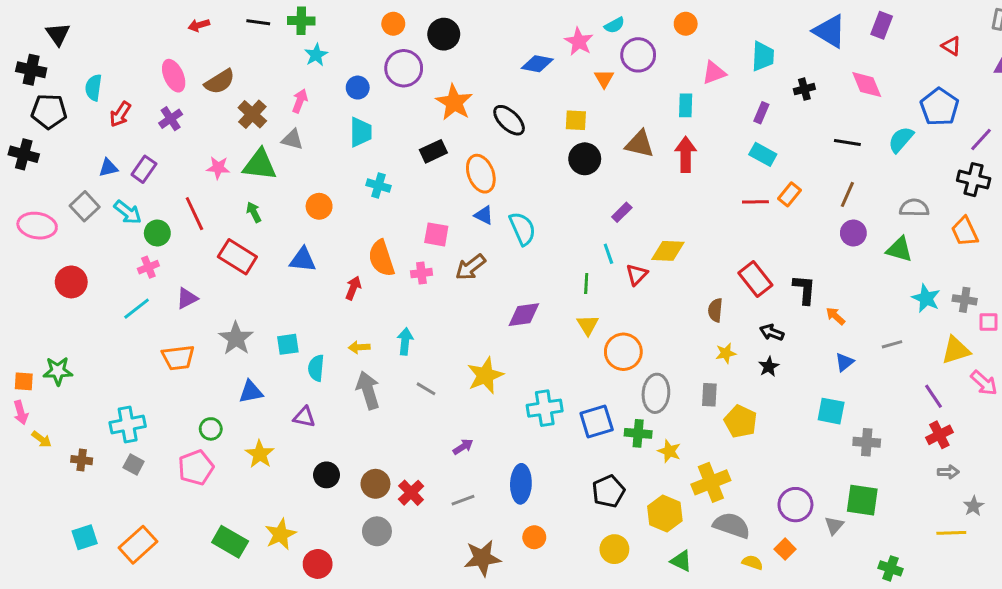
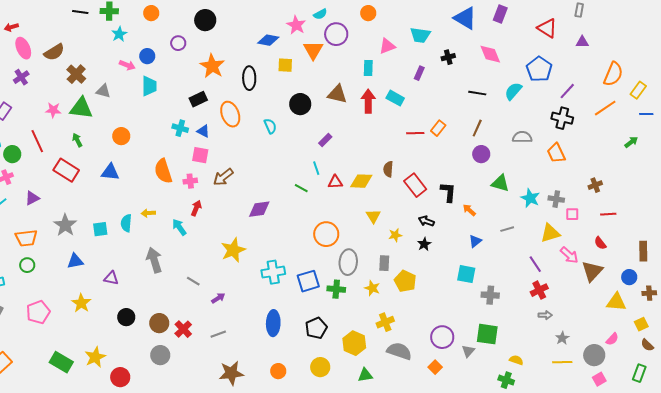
orange circle: (393, 24) -> (151, 13), moved
red arrow: (199, 25) -> (11, 27), moved
red triangle: (951, 46) -> (547, 28), size x1.5
cyan trapezoid: (763, 56) -> (420, 35), turned 95
purple circle: (404, 68) -> (178, 43), size x0.6
orange triangle: (604, 79) -> (313, 50), size x1.5
pink arrow: (300, 101) -> (127, 65), moved, turned 91
black ellipse: (509, 120) -> (249, 78), turned 45
yellow square: (576, 120) -> (285, 65), moved
cyan rectangle: (763, 154) -> (395, 98), moved
cyan cross: (378, 186) -> (180, 128), moved
blue triangle: (484, 215) -> (203, 131), moved
cyan semicircle: (522, 229) -> (270, 126), moved, size x0.7
green triangle: (899, 249) -> (500, 183), moved
yellow diamond: (668, 251) -> (361, 181), moved
red triangle: (637, 275) -> (335, 182), turned 42
green line: (586, 283) -> (301, 188), turned -64
red arrow: (353, 288) -> (196, 208), moved
brown semicircle: (715, 310) -> (388, 169), moved
yellow triangle: (588, 325) -> (373, 216), moved
cyan arrow: (405, 341) -> (179, 227), turned -42
yellow arrow: (359, 347) -> (148, 213), moved
cyan semicircle: (316, 368) -> (126, 223), moved
gray line: (426, 389) -> (193, 281), moved
green circle: (211, 429) -> (27, 265), moved
yellow star: (669, 451) -> (372, 288), moved
yellow cross: (711, 482) -> (385, 322), size x0.7
blue ellipse: (521, 484) -> (273, 323), moved
yellow line: (951, 533) -> (562, 362), moved
orange circle: (534, 537) -> (278, 371), moved
green triangle: (681, 561) -> (365, 375), turned -35
yellow semicircle: (752, 562) -> (516, 360), moved

